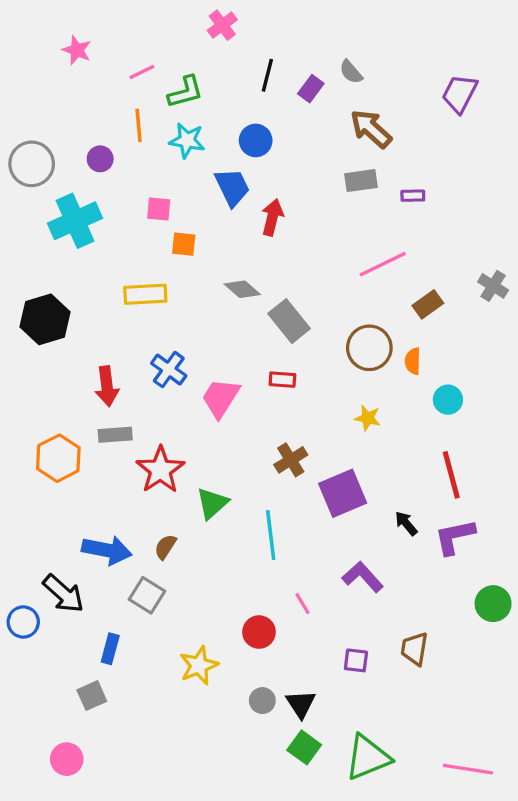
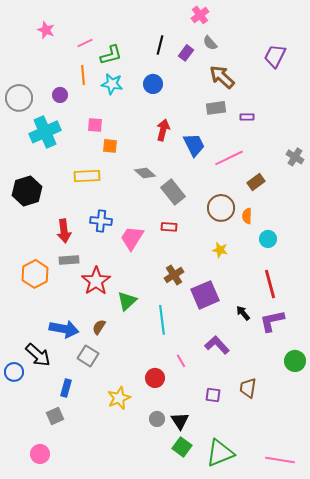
pink cross: (222, 25) -> (200, 15), moved
blue trapezoid: (232, 187) -> (194, 145), moved
gray cross: (493, 286) -> (295, 157), moved
blue cross: (169, 370) -> (101, 221), turned -30

